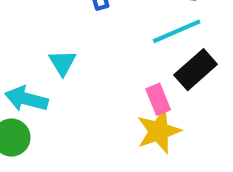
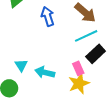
cyan triangle: (63, 63) -> (21, 65), moved
cyan arrow: (26, 99) -> (45, 72), moved

